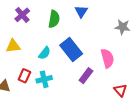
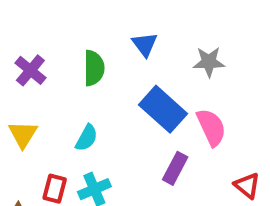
gray star: (123, 27) -> (209, 62), moved
yellow triangle: (13, 46) -> (23, 134), turned -42
blue rectangle: (71, 50) -> (163, 109), moved

